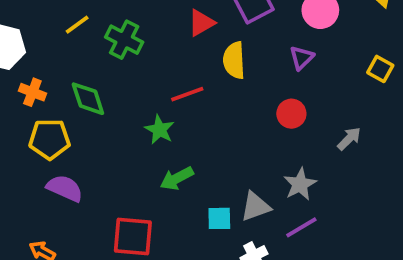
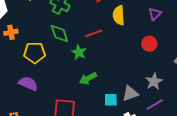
orange cross: (32, 92) -> (11, 32), turned -32
green diamond: (88, 99) -> (59, 33), moved
yellow pentagon: (49, 139) -> (35, 53), moved

